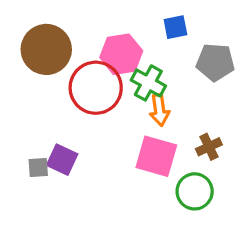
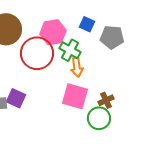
blue square: (175, 27) -> (87, 24), moved, turned 35
brown cross: (209, 147) -> (106, 100), moved

